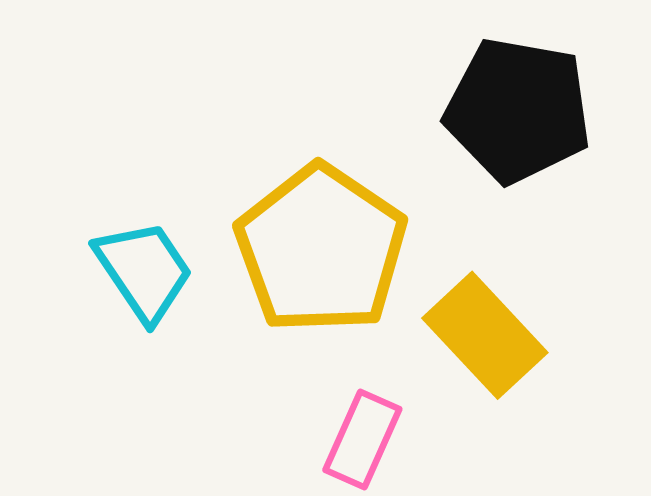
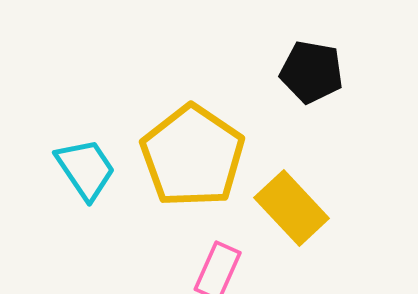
black pentagon: (518, 110) -> (312, 72), size x0.7

